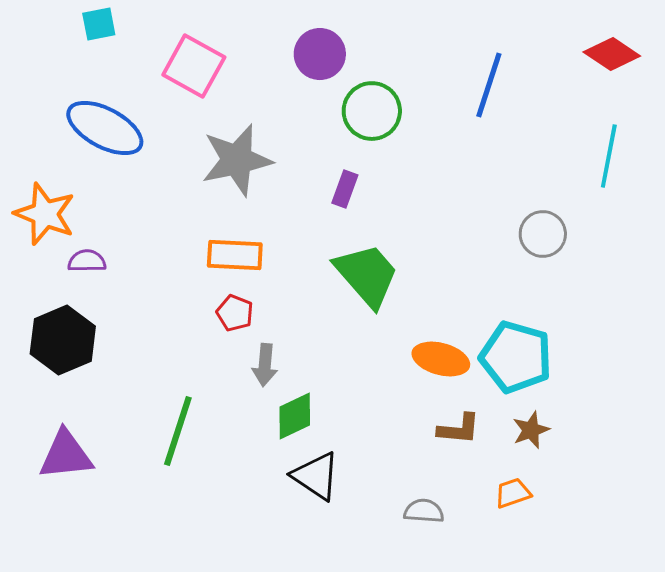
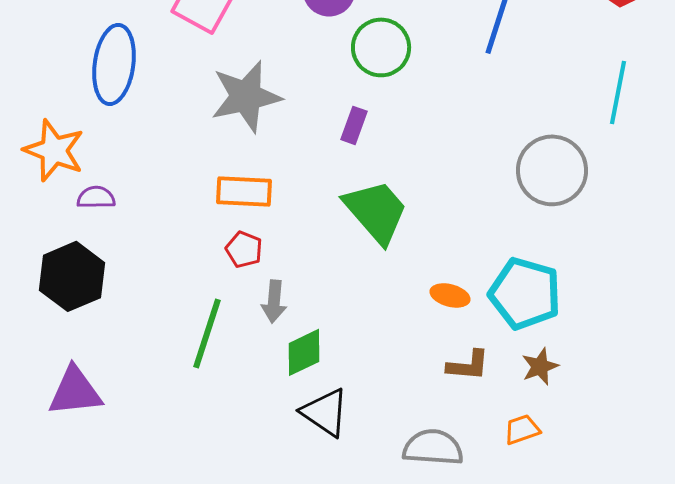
blue ellipse: (105, 128) -> (114, 64), turned 70
gray circle: (543, 234) -> (552, 170), size x1.5
orange ellipse: (441, 359) -> (450, 295), size x0.7
green line: (178, 431) -> (207, 333), moved
gray semicircle: (424, 511) -> (433, 447), size x1.5

